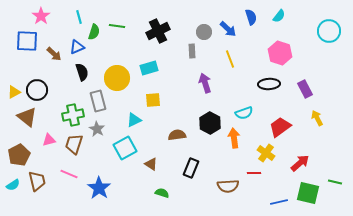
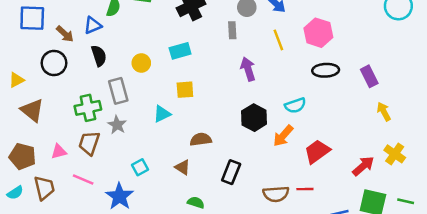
pink hexagon: (280, 53) -> (318, 33), moved
yellow circle: (117, 78) -> (141, 63), size x0.6
black circle: (37, 90) -> (54, 63), moved
red trapezoid: (280, 127) -> (317, 152), moved
brown semicircle: (177, 135) -> (201, 139), moved
orange arrow: (234, 138) -> (283, 136), turned -132
pink triangle: (49, 140) -> (59, 152), moved
cyan square: (125, 148) -> (140, 167), moved, size x0.6
yellow cross: (266, 153) -> (395, 154), moved
brown pentagon: (19, 155) -> (22, 156), turned -30
red line: (254, 173) -> (305, 189), moved
green line: (335, 182) -> (406, 201), moved

